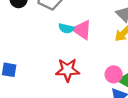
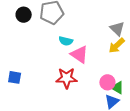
pink triangle: (82, 30) -> (79, 54), moved

